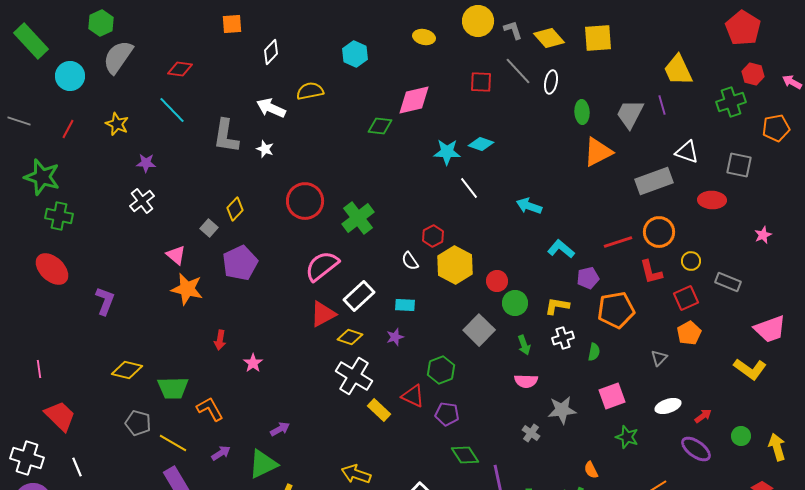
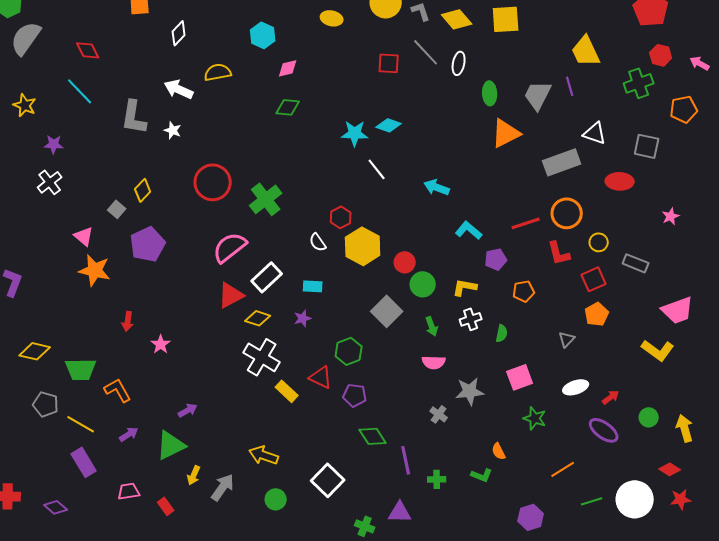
red diamond: (180, 69) -> (88, 50), turned 55
pink diamond: (414, 100) -> (288, 68), moved, size x0.6
orange pentagon: (616, 310) -> (524, 291), size x0.6

